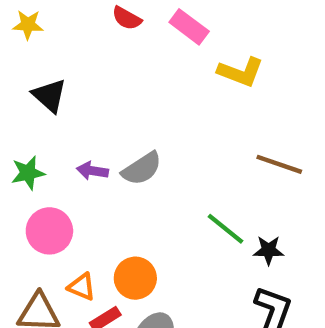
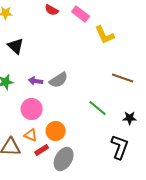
yellow L-shape: (241, 72) -> (105, 35), turned 45
pink circle: (49, 231) -> (32, 109), moved
black star: (269, 250) -> (130, 118), moved

